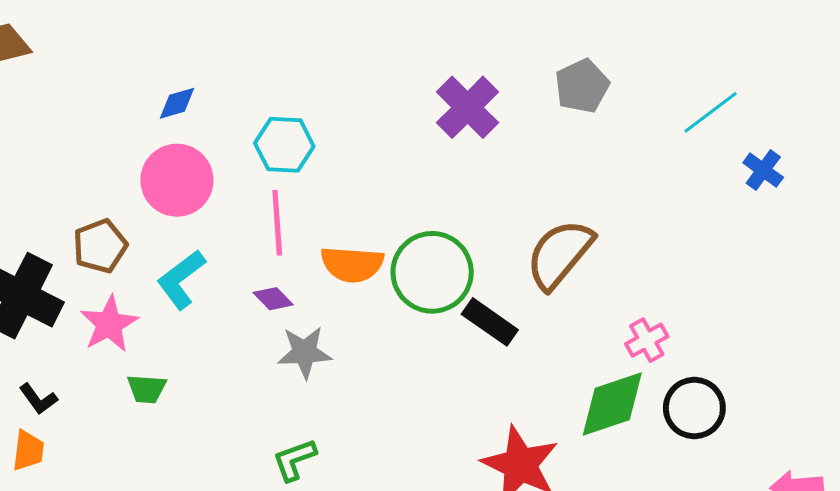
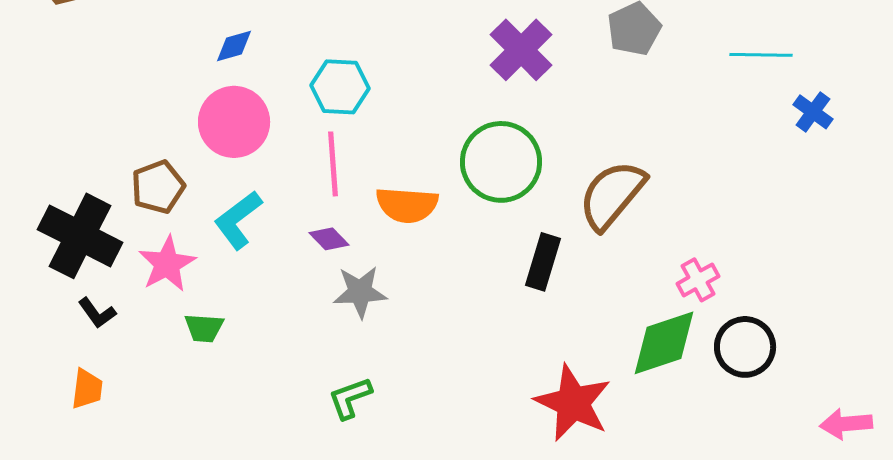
cyan line: (711, 112) -> (761, 55), turned 38
green circle: (432, 272) -> (501, 162), moved
black rectangle: (490, 322) -> (543, 262), turned 72
black L-shape: (38, 399) -> (97, 313), moved

